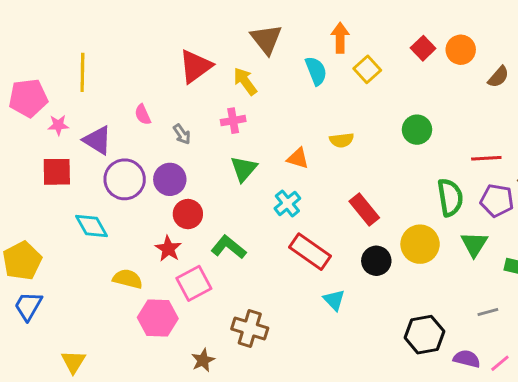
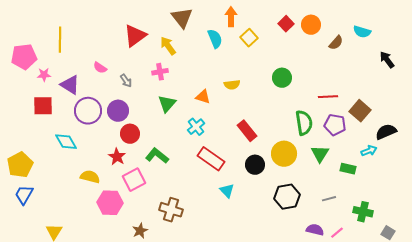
pink semicircle: (143, 115) -> (100, 68), turned -32
black hexagon: (425, 335) -> (287, 197), moved

